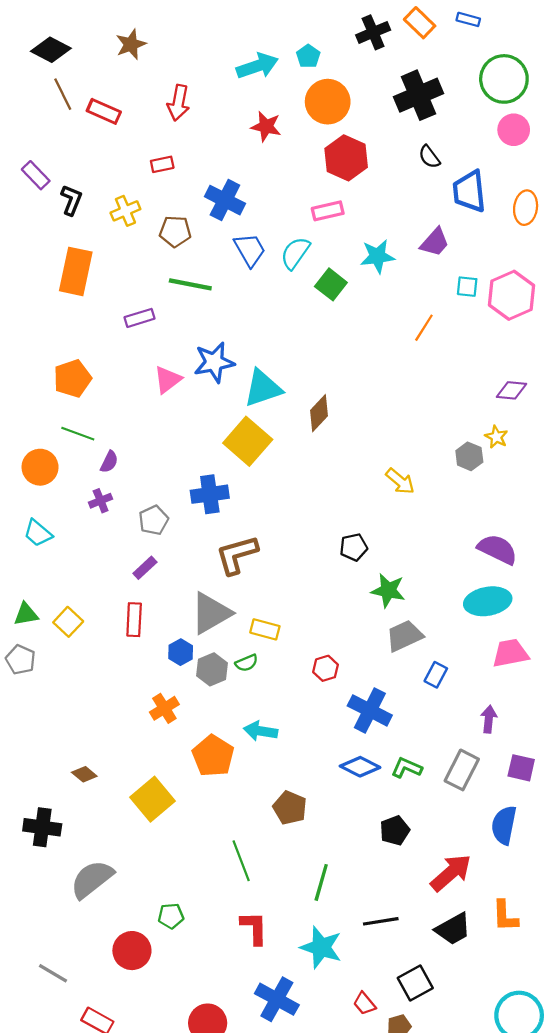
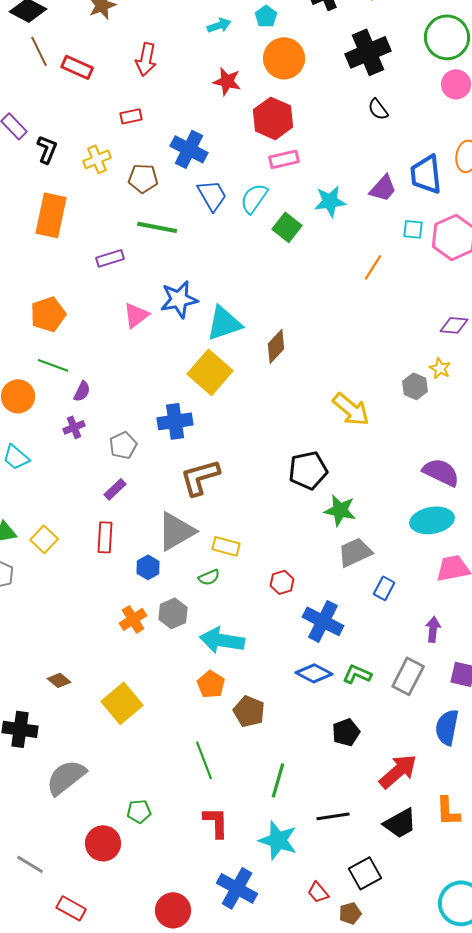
cyan arrow: (257, 66) -> (219, 25), size x0.6
red hexagon: (346, 158) -> (273, 118), moved
blue trapezoid: (469, 191) -> (426, 174), moved
yellow arrow: (400, 481) -> (351, 409), size x1.4
black pentagon: (354, 547) -> (308, 470), size x1.5
gray hexagon: (212, 669) -> (173, 613), moved
cyan arrow: (261, 731) -> (222, 640), size x1.4
orange pentagon: (213, 756) -> (211, 684), moved, size x0.7

